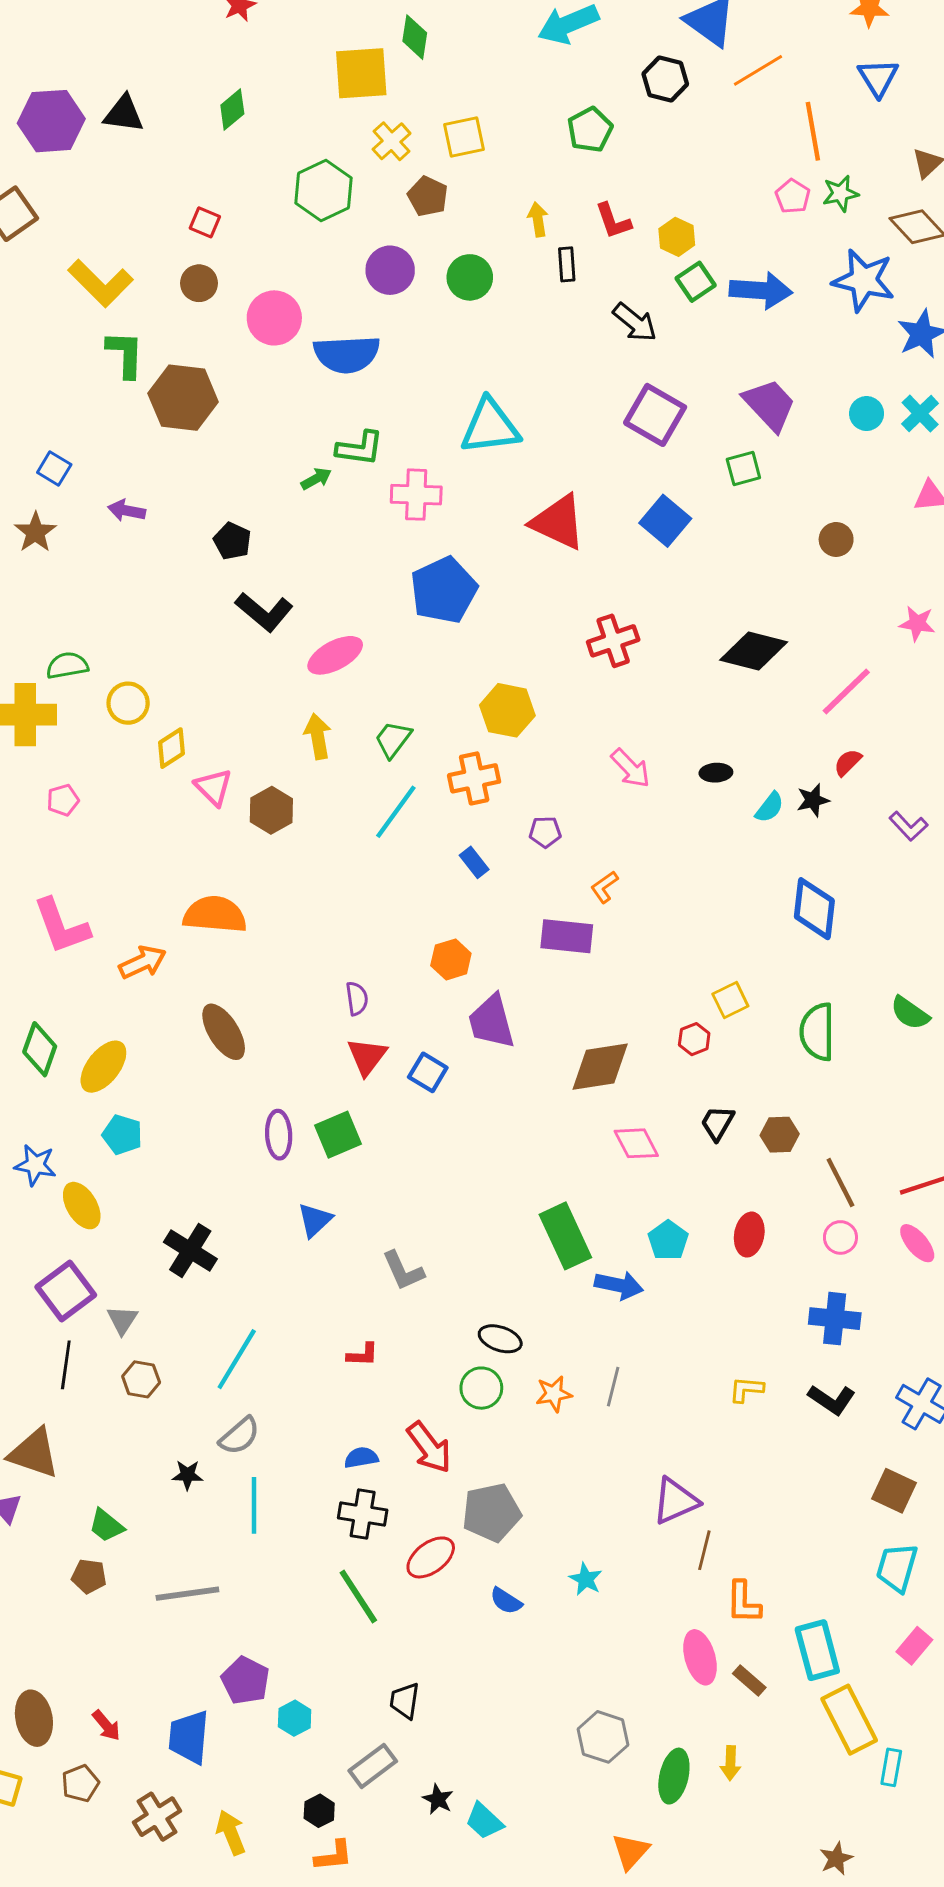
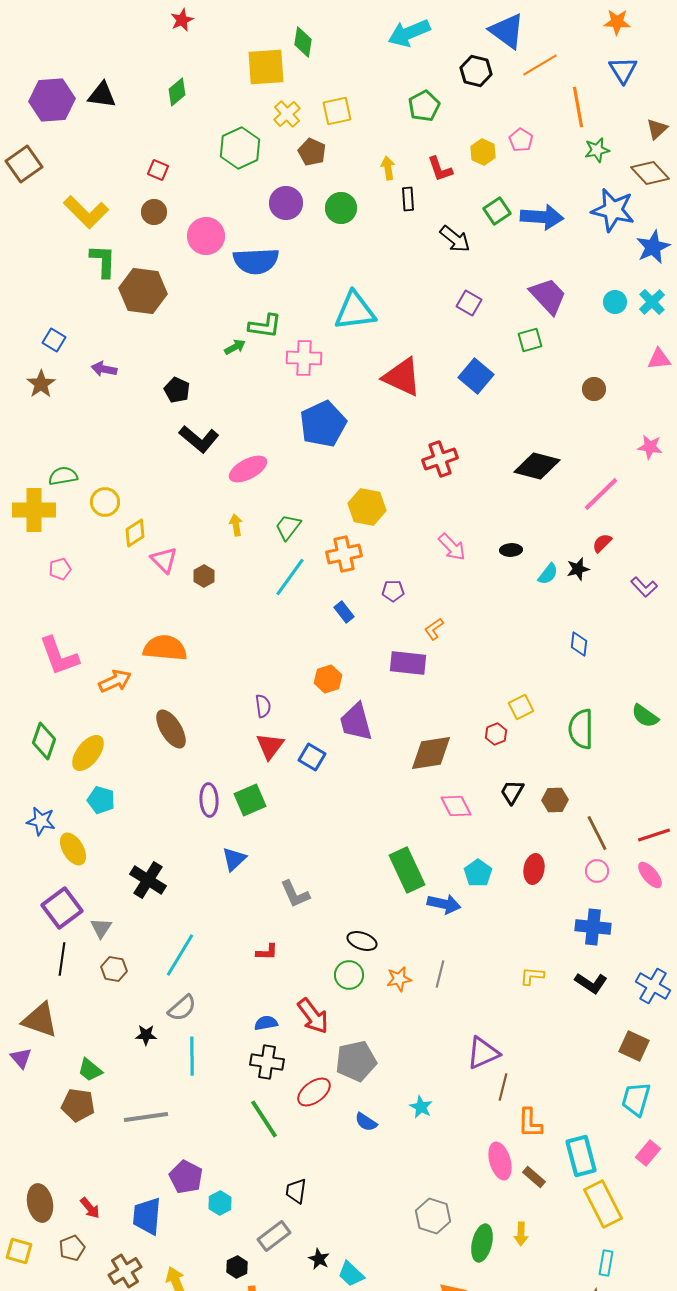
pink pentagon: (793, 196) -> (521, 140), moved
yellow hexagon: (677, 237) -> (483, 152), moved
purple square: (655, 415) -> (469, 303), size x0.6
yellow arrow: (318, 736) -> (236, 525), size x0.7
brown hexagon: (271, 810) -> (204, 576), size x0.7
blue diamond: (814, 909) -> (579, 644), size x0.6
brown pentagon: (89, 1576) -> (78, 1105), size x1.4
cyan rectangle: (891, 1767) -> (606, 1263), moved

